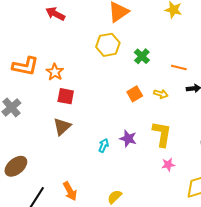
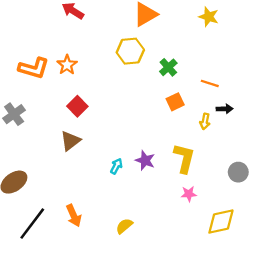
orange star: (55, 72) -> (67, 65), moved
orange square: (135, 94) -> (175, 102), moved
yellow arrow: (161, 94) -> (205, 121), moved, turned 80
red square: (66, 96) -> (77, 106), turned 30

